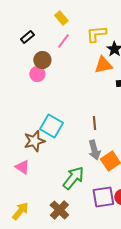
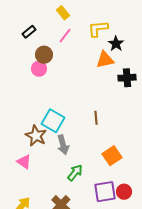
brown star: (34, 141) -> (36, 136), turned -30
gray arrow: (94, 150) -> (63, 145), moved
green arrow: (73, 178) -> (75, 173), size x0.7

